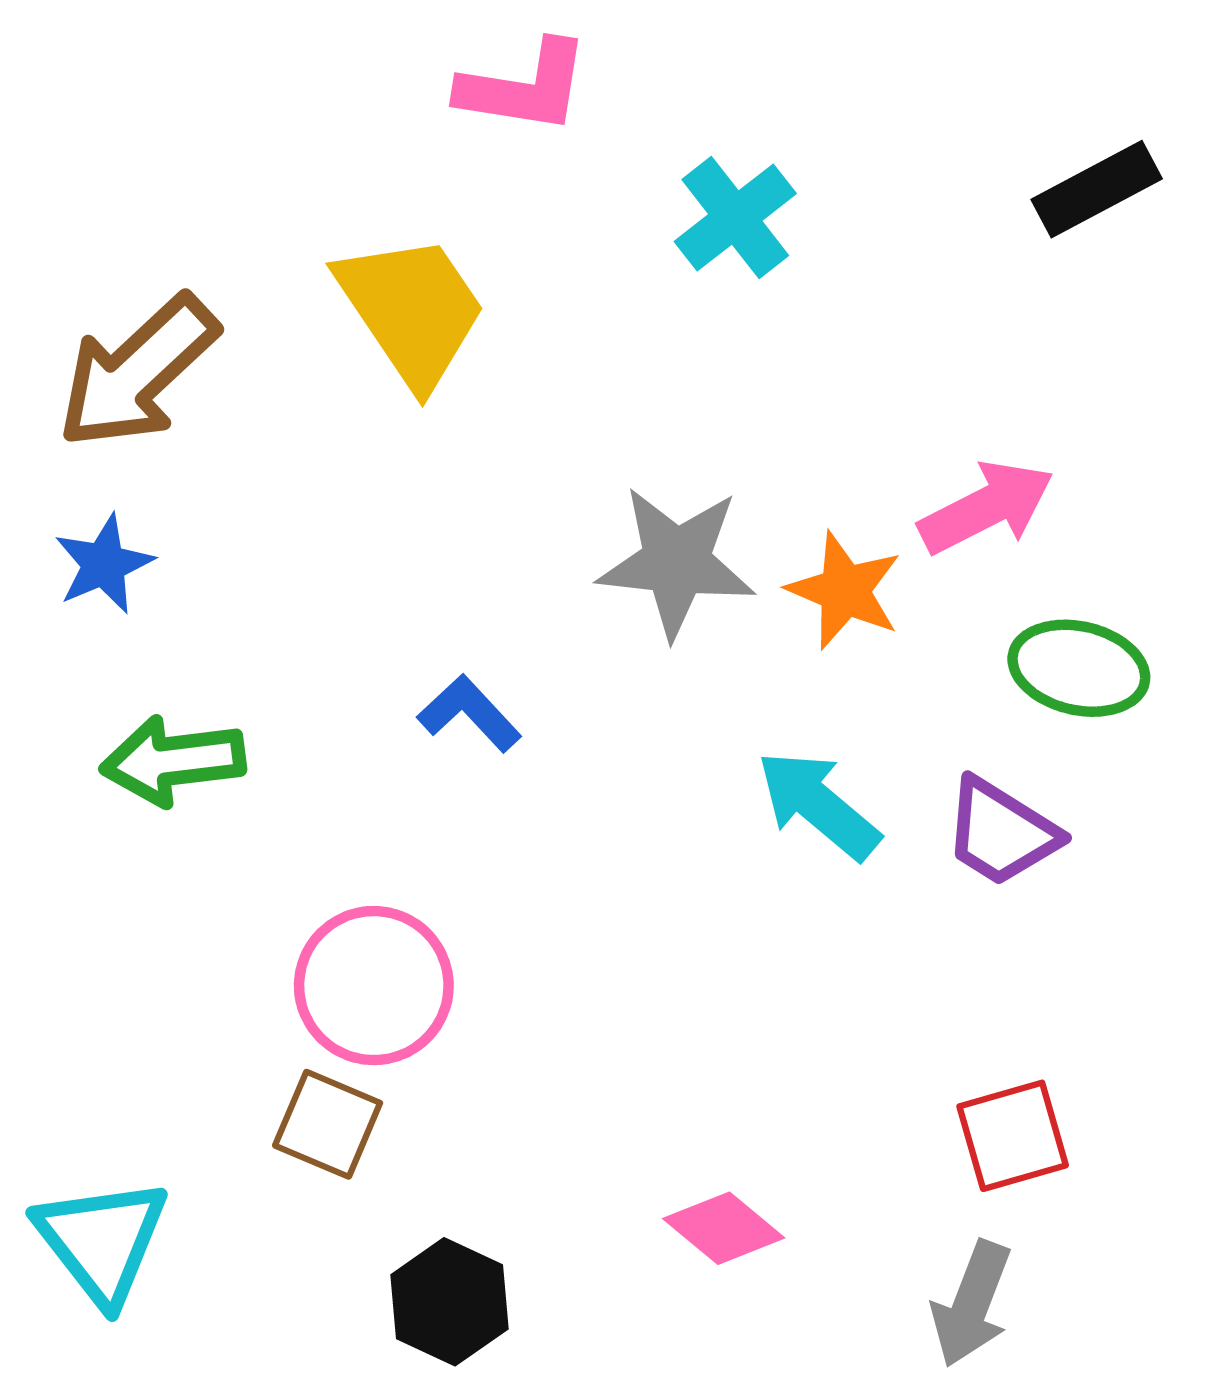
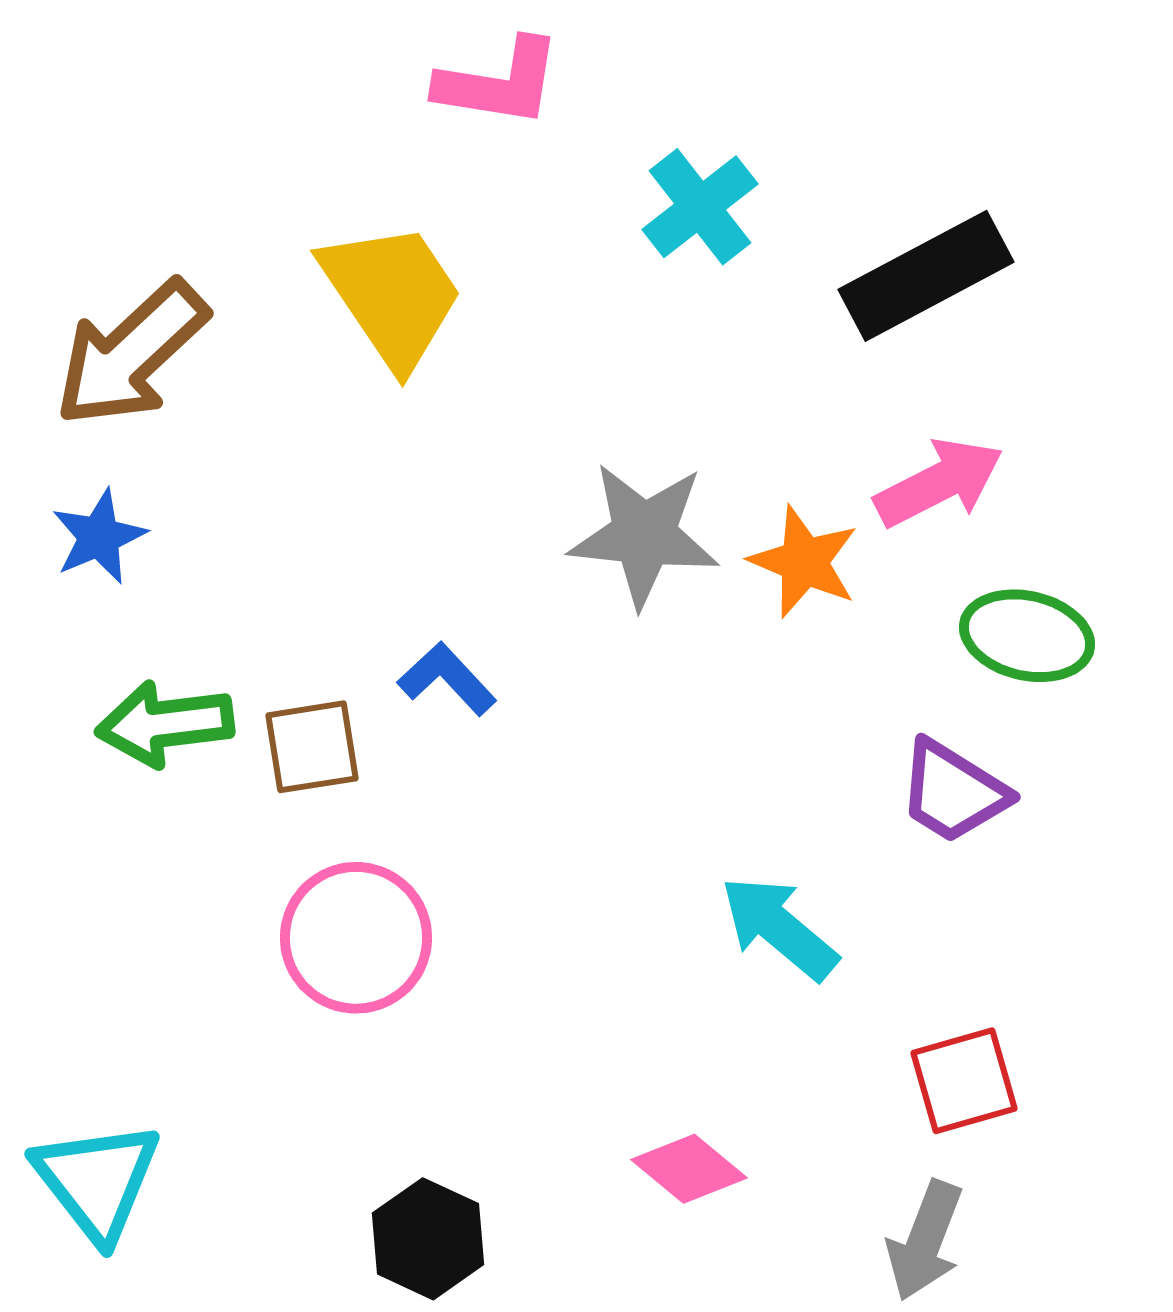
black rectangle: (1097, 189) -> (926, 276), moved, size x1.4
cyan arrow: (818, 805) -> (779, 928), moved
brown square: (328, 1124) -> (312, 747), moved, turned -32

